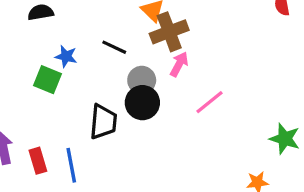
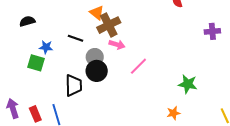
pink arrow: (179, 64) -> (117, 45), turned 84

